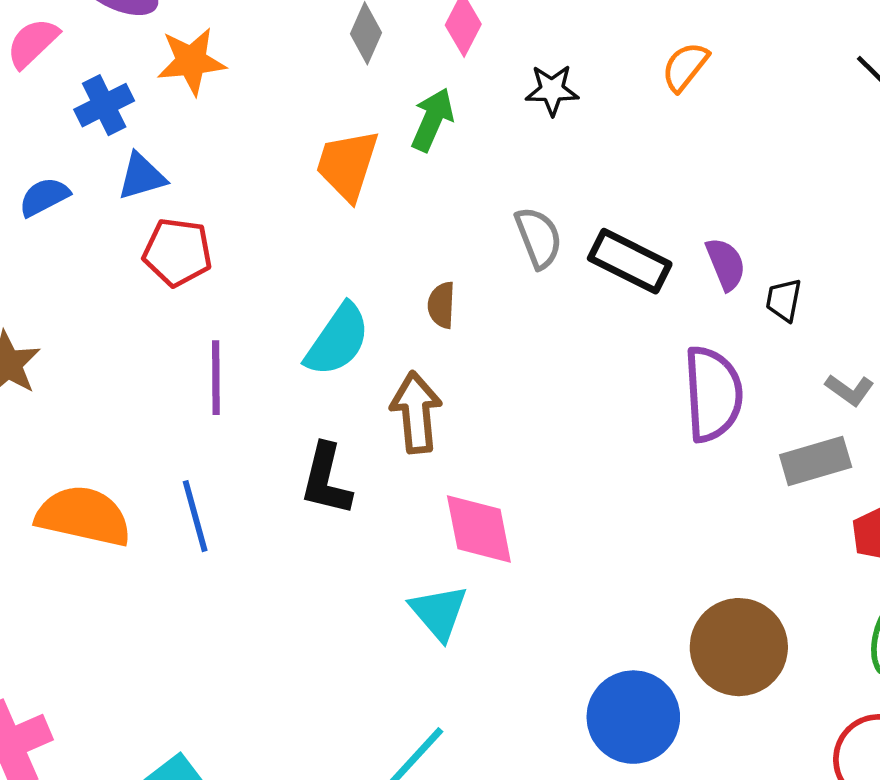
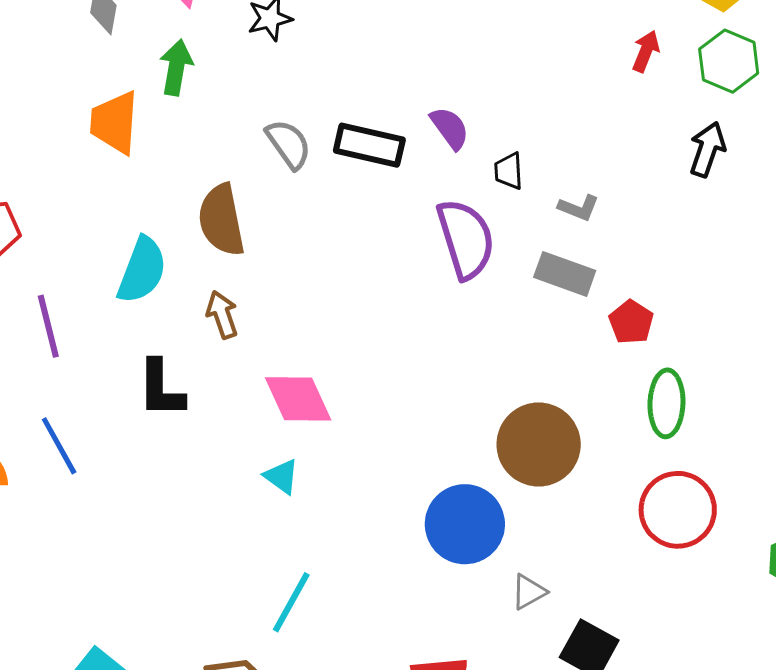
black trapezoid: (784, 300) -> (509, 171), moved
brown semicircle: (441, 305) -> (221, 220), size x1.8
brown arrow: (416, 412) -> (222, 315), size x0.7
gray rectangle: (816, 461) -> (565, 274), turned 50
cyan triangle: (439, 612) -> (282, 477), size x0.7

